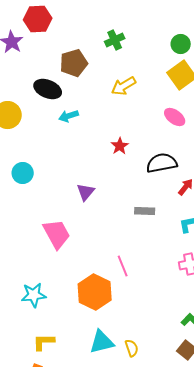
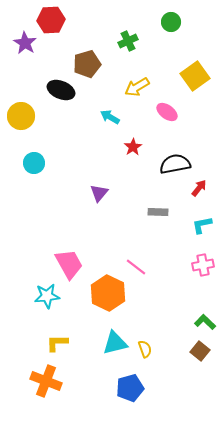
green circle: (181, 44) -> (171, 22), moved
cyan arrow: (69, 116) -> (110, 117), moved, turned 48
pink ellipse: (175, 117) -> (167, 112), moved
cyan circle: (23, 173) -> (34, 163), moved
pink trapezoid: (57, 234) -> (69, 264), moved
pink line: (123, 266) -> (136, 267), turned -30

